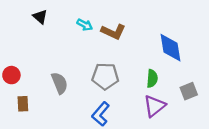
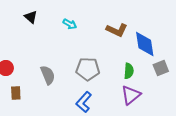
brown L-shape: (113, 32) -> (117, 30), moved
gray square: (189, 91) -> (161, 68), moved

